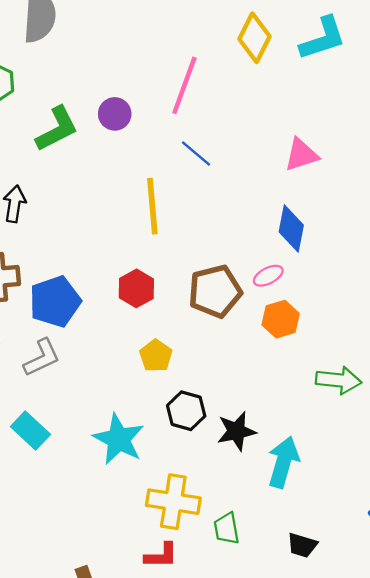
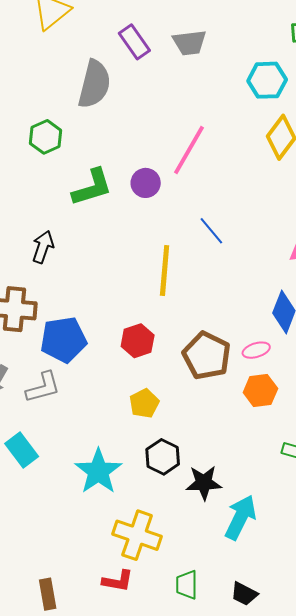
pink line: (184, 85) -> (189, 150), moved
brown pentagon: (215, 291) -> (207, 356), turned 30
green trapezoid: (227, 529) -> (187, 585), moved

